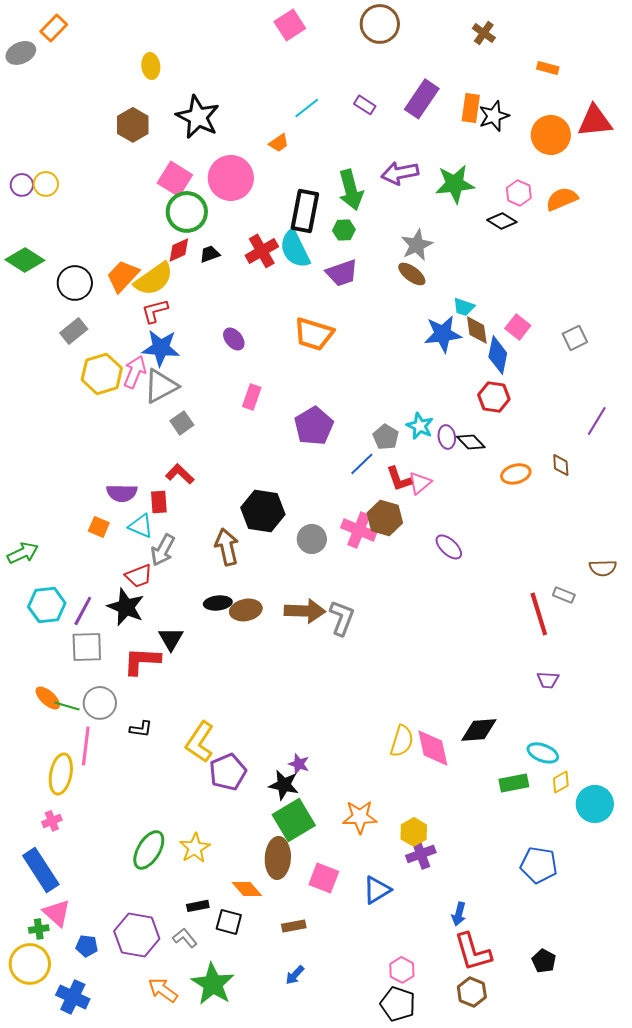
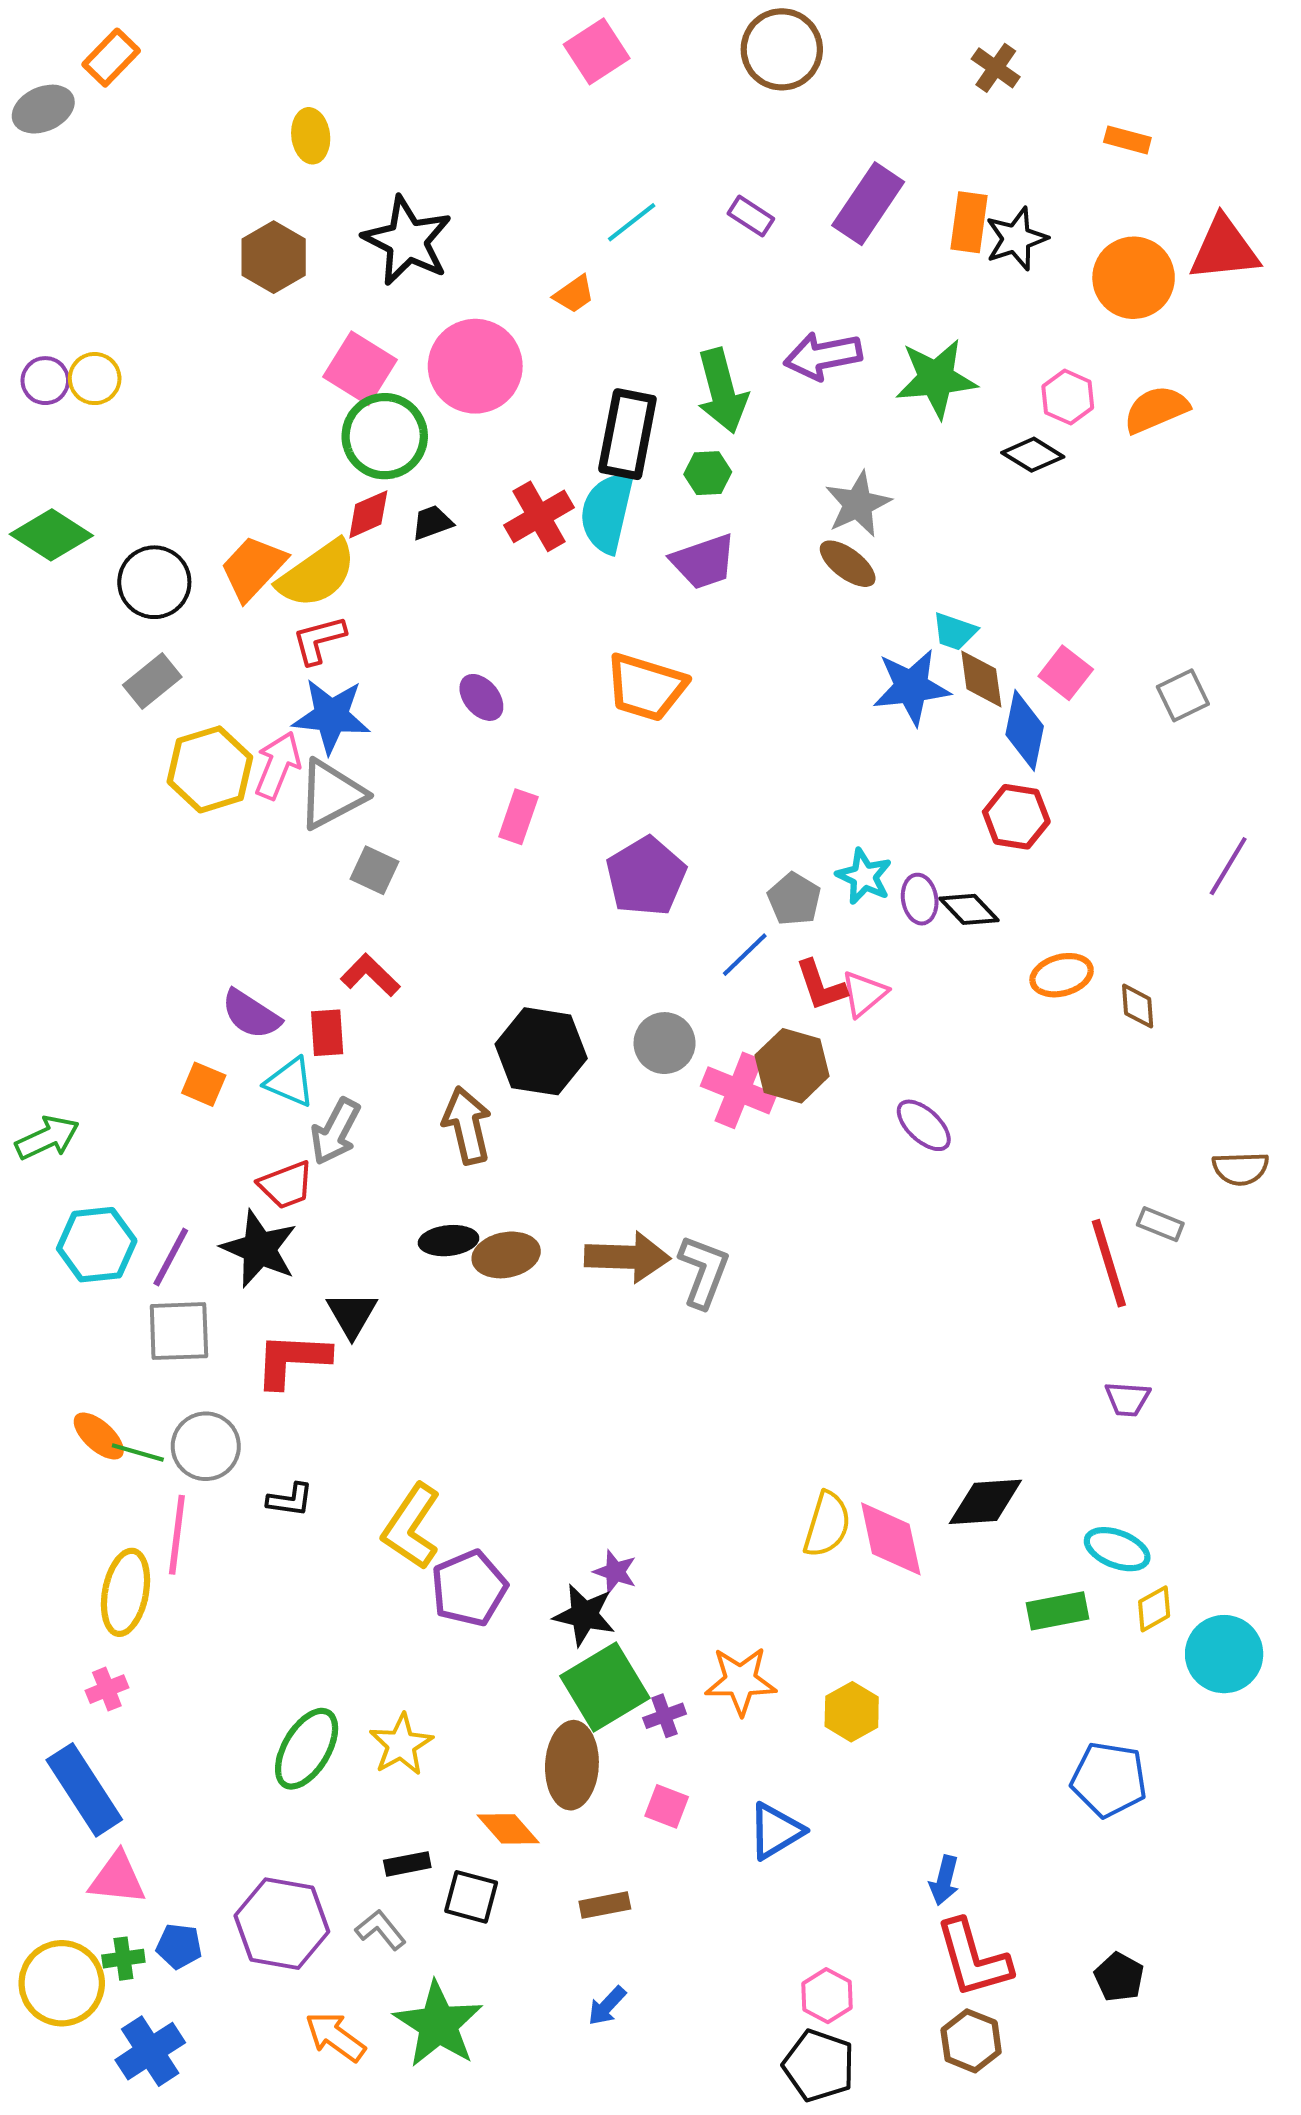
cyan semicircle: (295, 249) -> (607, 512), turned 39
gray square: (182, 423) -> (374, 870), turned -30
brown diamond: (561, 465) -> (1138, 1006), moved
purple semicircle: (122, 493) -> (251, 1014), turned 32
gray circle: (312, 539) -> (665, 1043), moved
purple cross: (421, 854) -> (665, 1716), moved, size x0.7
pink square: (324, 878) -> (667, 1806), size x0.7
pink triangle: (57, 913) -> (117, 1878), turned -36
green cross: (39, 929) -> (123, 1959), moved
blue cross: (73, 997) -> (150, 2051), turned 32

